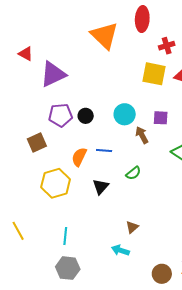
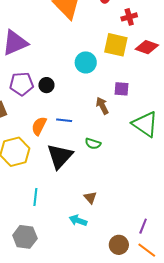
cyan circle: (125, 114) -> (86, 62), moved
green semicircle: (133, 173) -> (93, 144), turned 56
black triangle: (101, 187) -> (60, 156), size x1.6
brown triangle: (132, 227) -> (90, 198), turned -32
cyan line: (65, 236) -> (35, 197), moved

